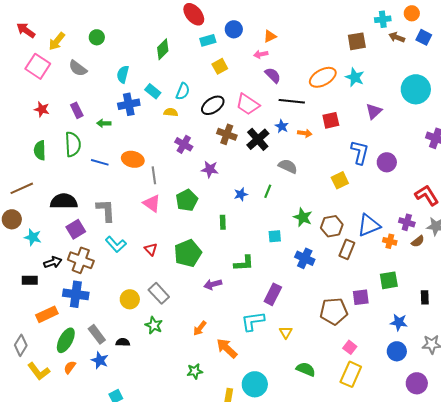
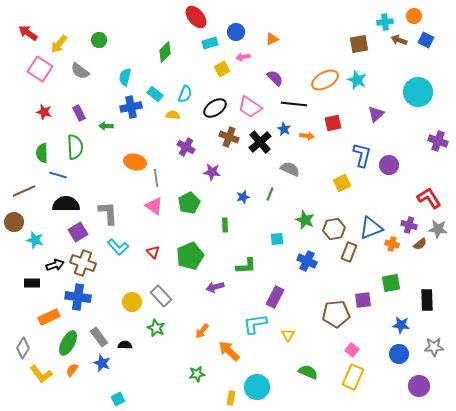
pink arrow: (261, 54) -> (243, 57), moved
blue line: (100, 162) -> (58, 175), moved
black rectangle: (425, 297) -> (427, 300), size x1.5

